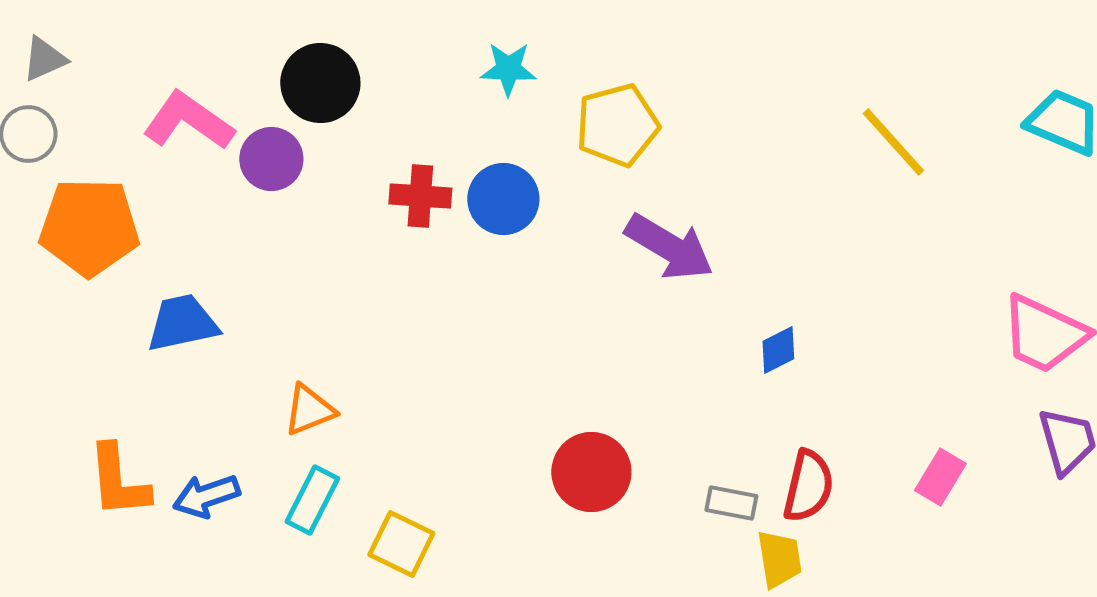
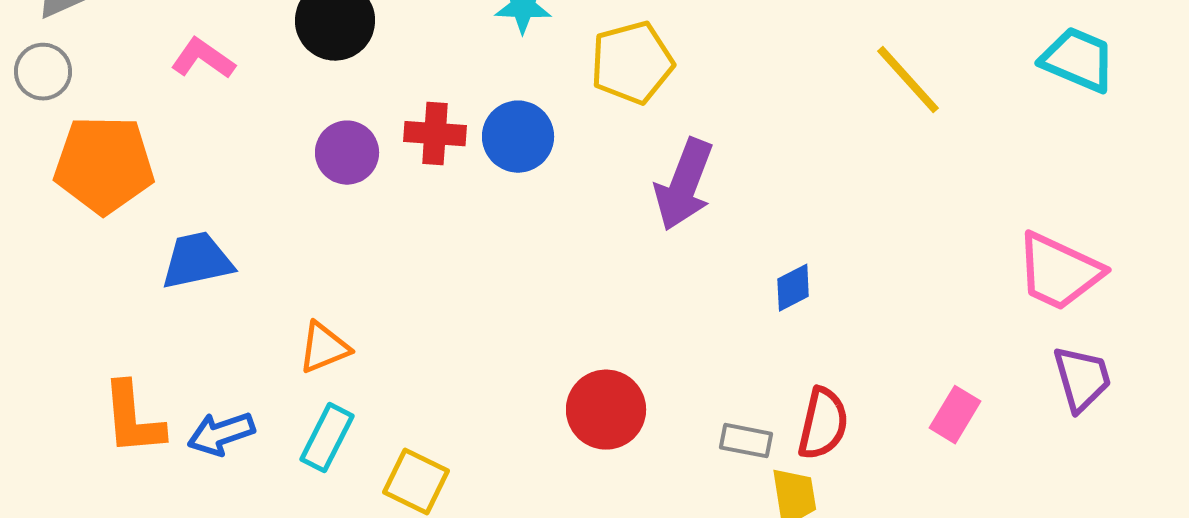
pink L-shape: (188, 121) -> (203, 59), size x0.7
purple circle: (271, 159) -> (347, 153), moved
purple arrow: (669, 247) -> (684, 185), turned 80

